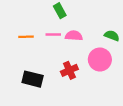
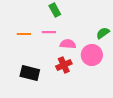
pink semicircle: (74, 36) -> (68, 44), moved
green semicircle: (112, 36) -> (103, 33), turned -56

